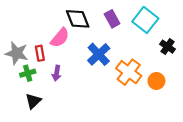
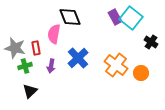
purple rectangle: (112, 19) -> (115, 17), moved
pink semicircle: (60, 38) -> (54, 34), turned 150
blue cross: (99, 54) -> (78, 58), moved

